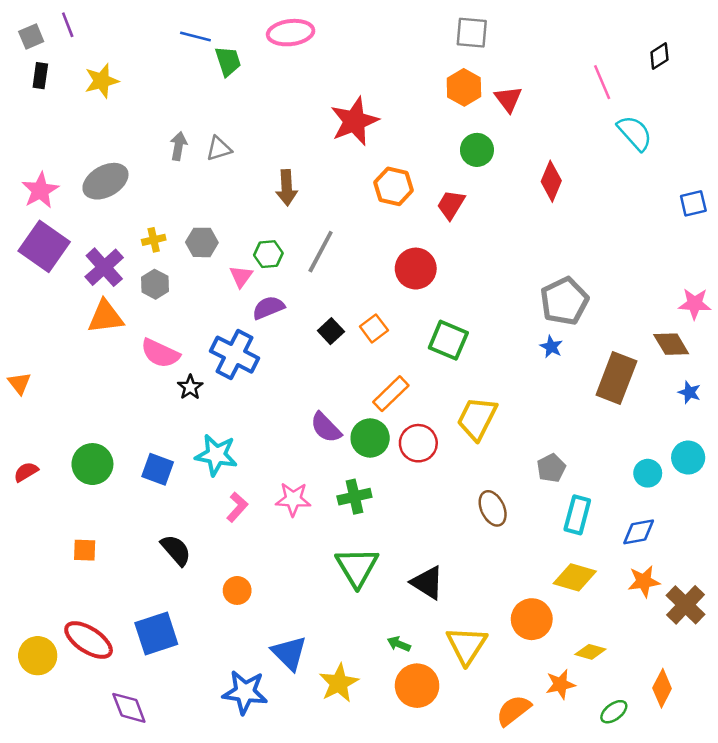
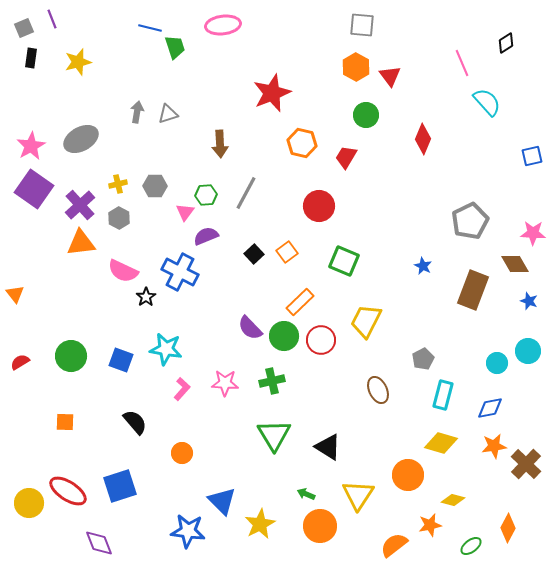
gray pentagon: (564, 301) -> (470, 221), moved

